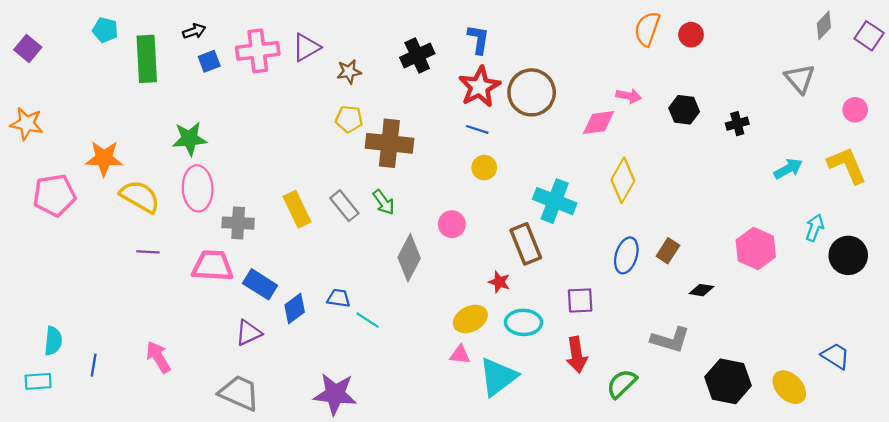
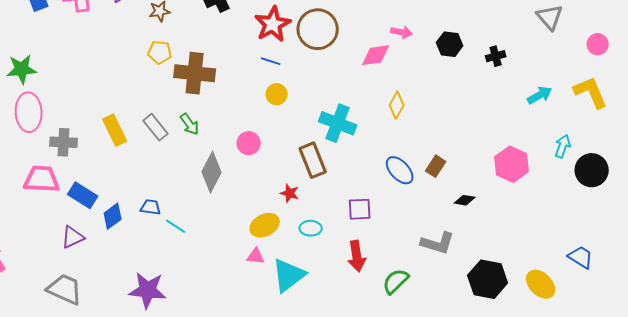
yellow diamond: (623, 180) -> (397, 105), size x0.7
blue ellipse: (626, 255) -> (400, 170), turned -60
cyan ellipse: (523, 322) -> (311, 228), size x0.7

